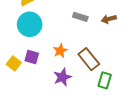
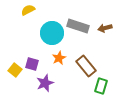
gray rectangle: (80, 17) -> (78, 26), size x1.5
cyan circle: (30, 24) -> (52, 33), moved
purple star: (62, 77) -> (45, 83), moved

